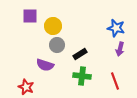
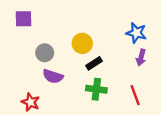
purple square: (30, 16) -> (24, 19), moved
yellow circle: (53, 26) -> (82, 43), moved
gray circle: (57, 45) -> (45, 53), moved

